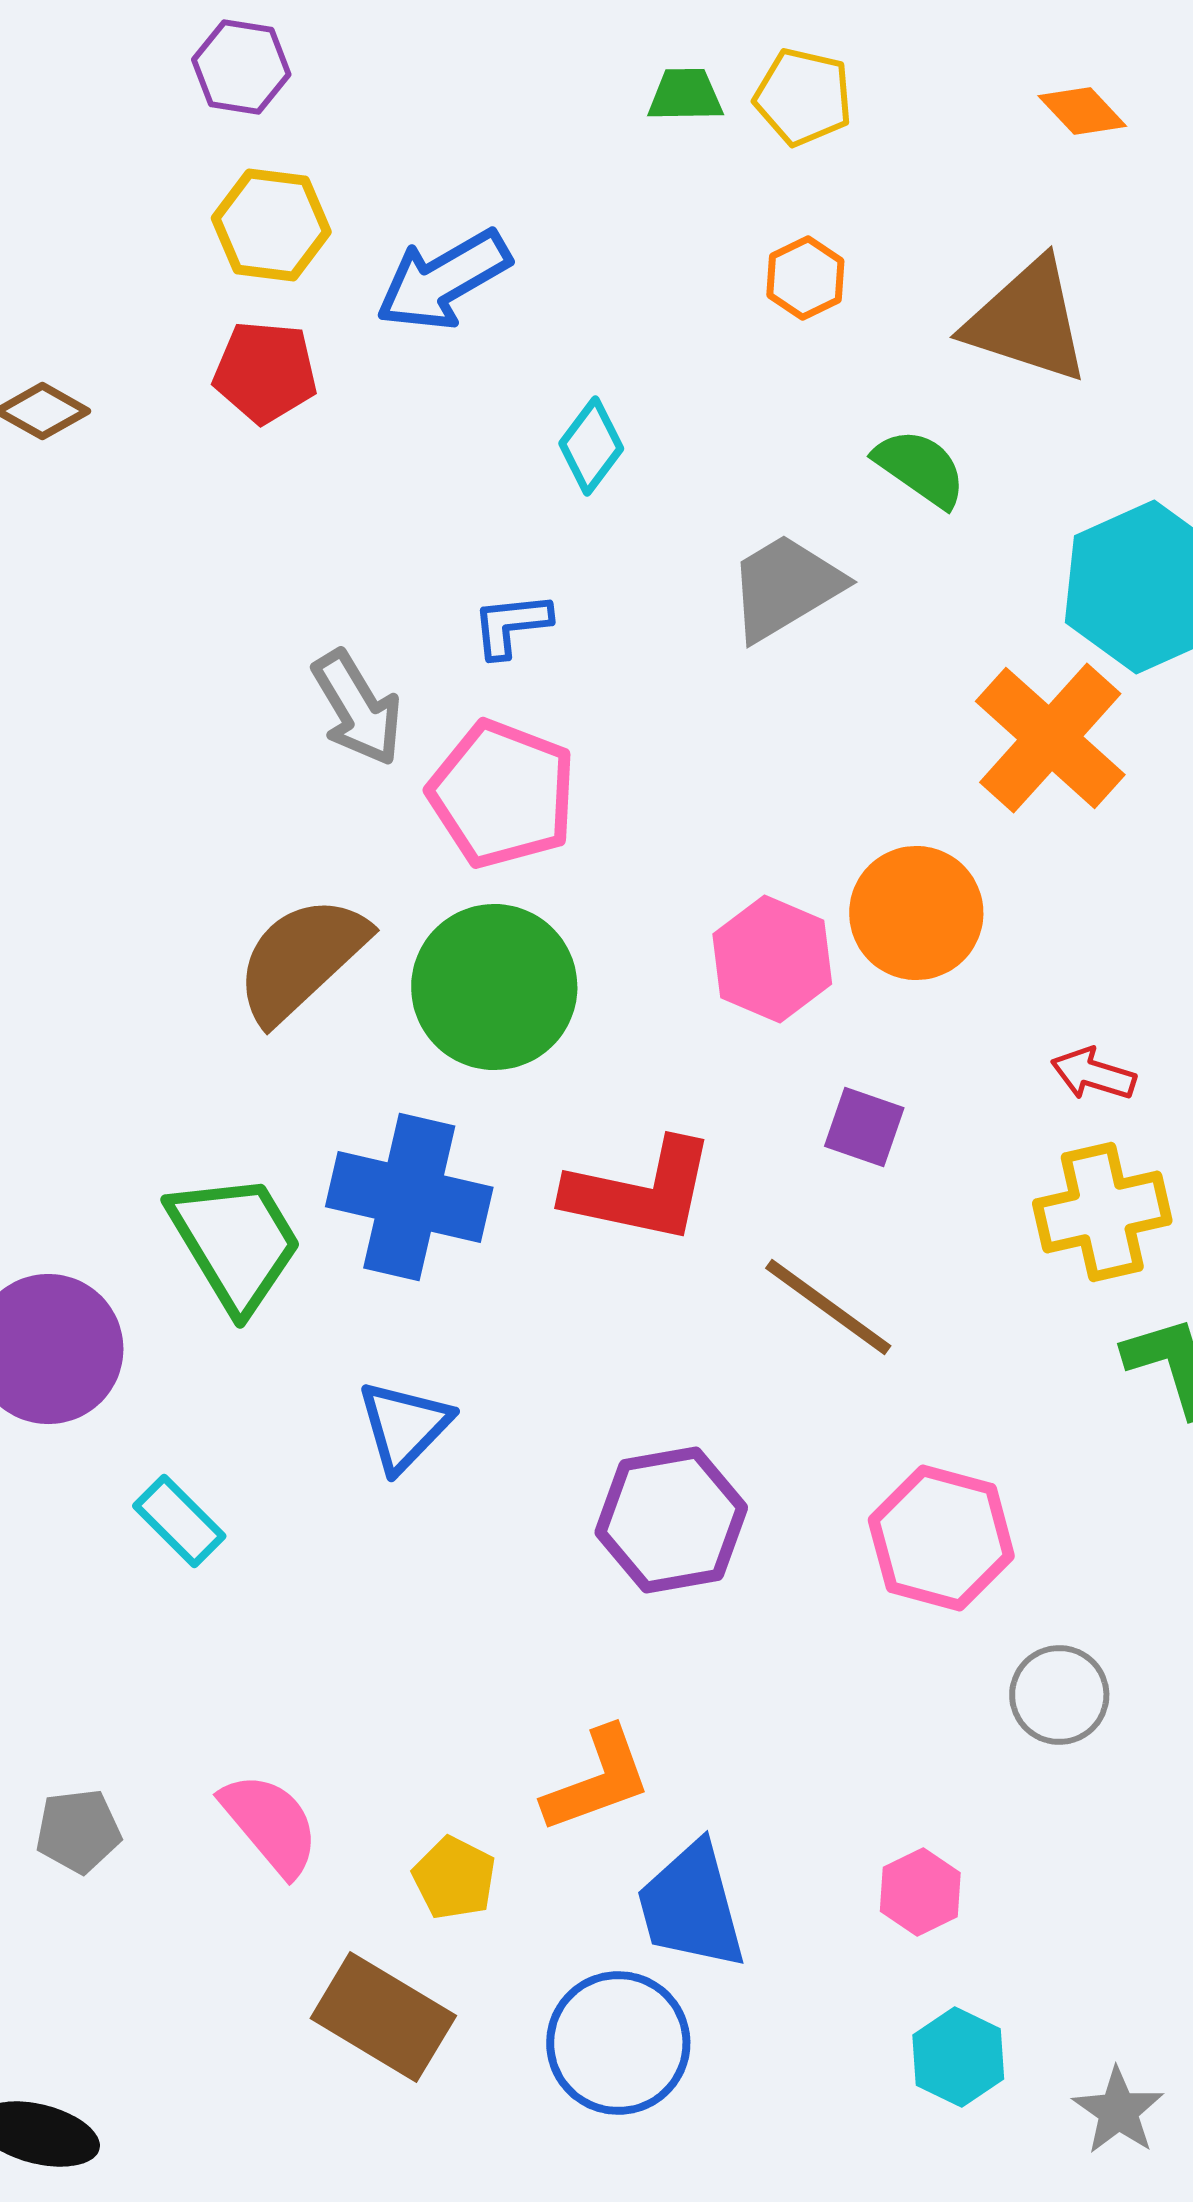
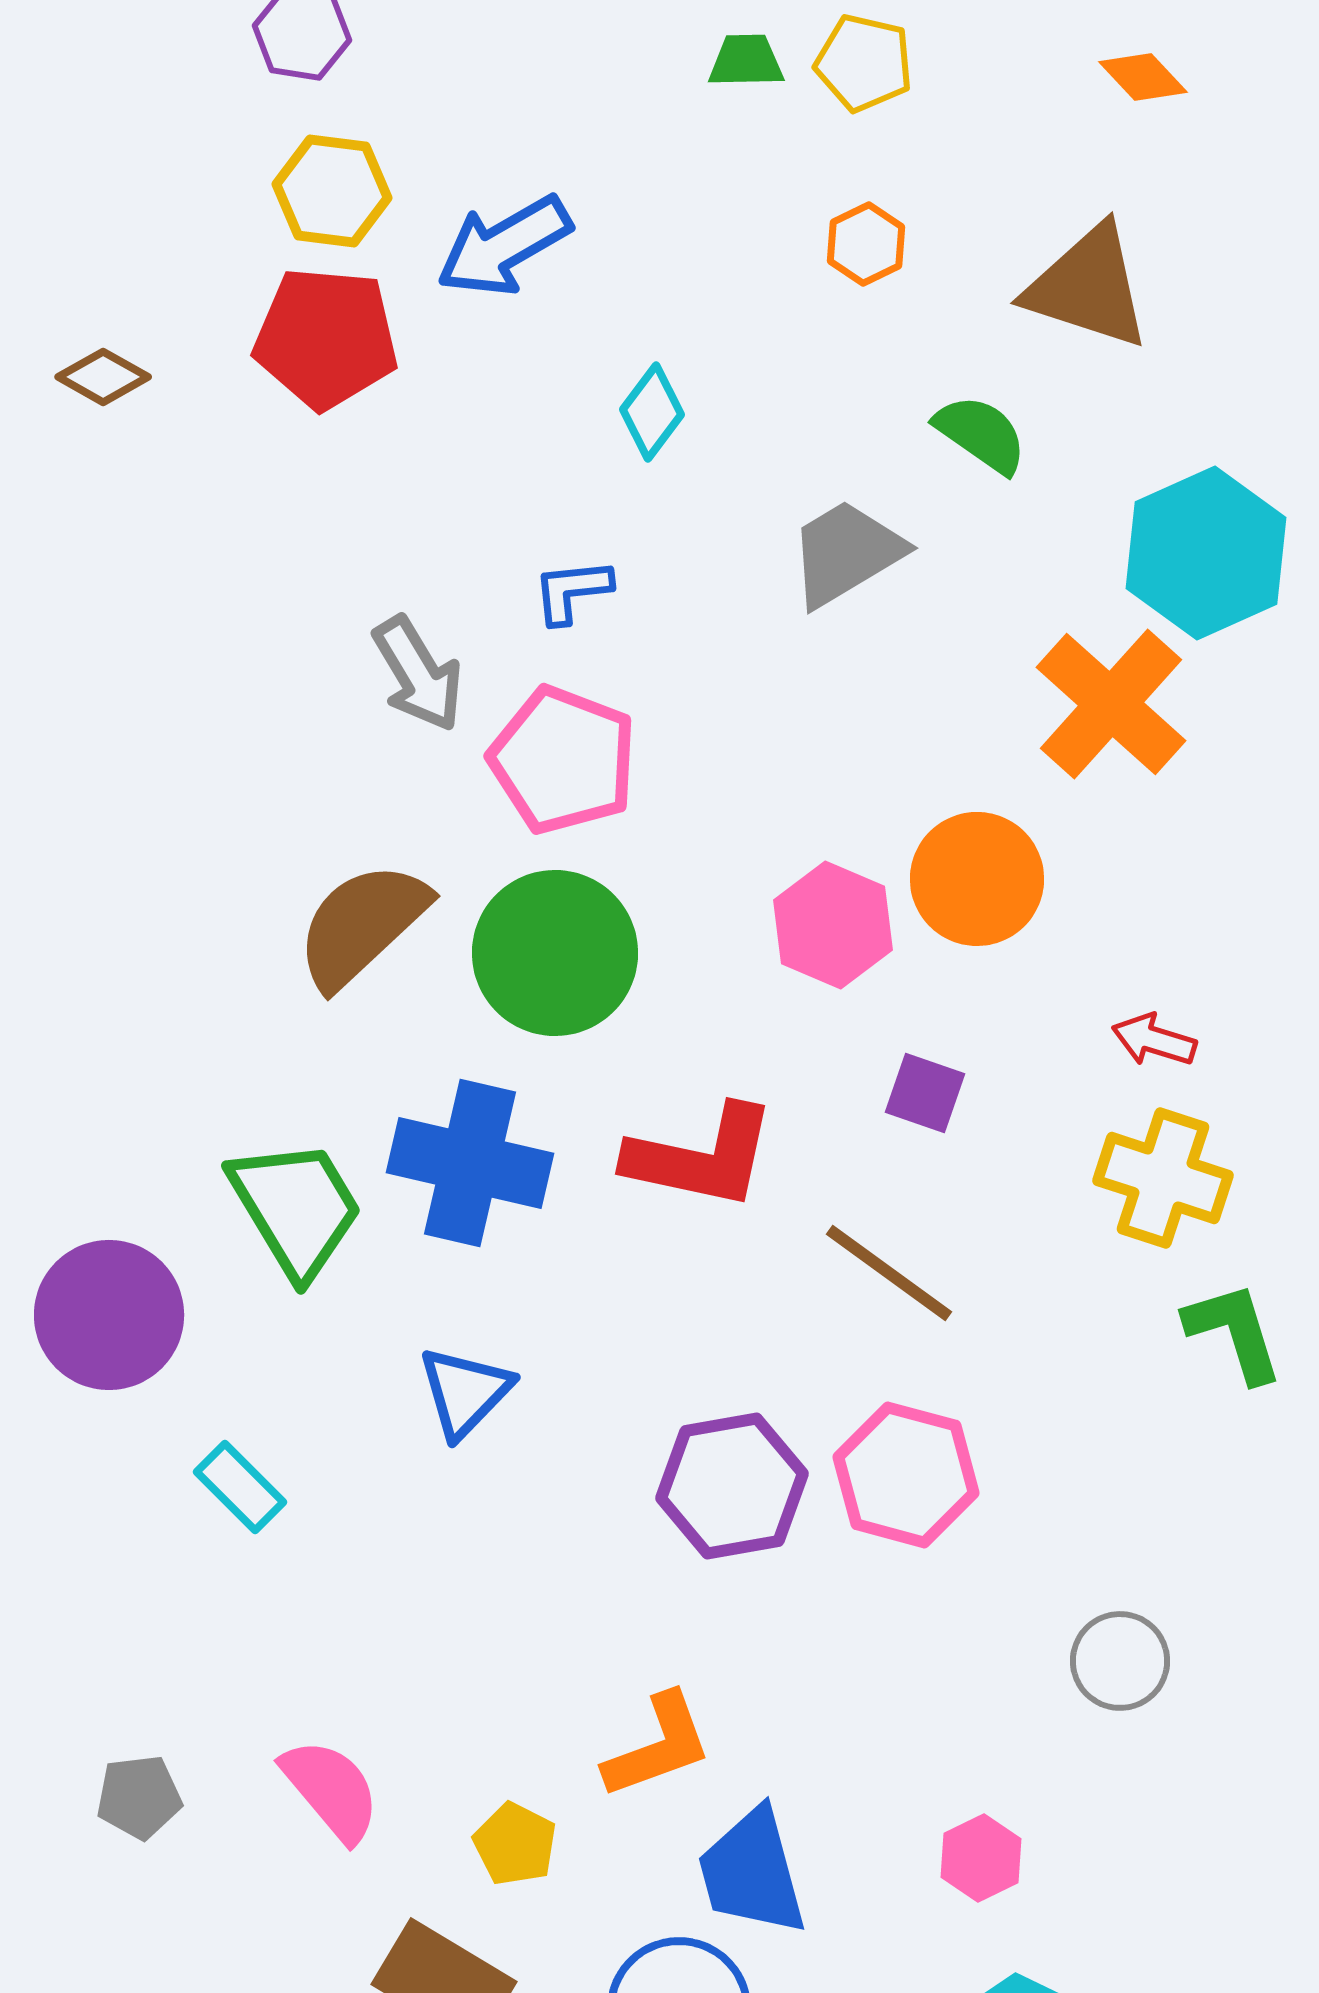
red pentagon: (265, 372) -> (326, 338), size x1.4
yellow cross: (1102, 1212) -> (1163, 1178), turned 31
pink hexagon: (941, 1538) -> (906, 1475), moved

